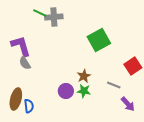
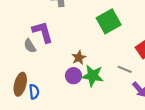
purple L-shape: (21, 46) -> (43, 32), moved
brown star: (84, 76) -> (79, 58), moved
green star: (84, 91) -> (93, 76), size x1.5

